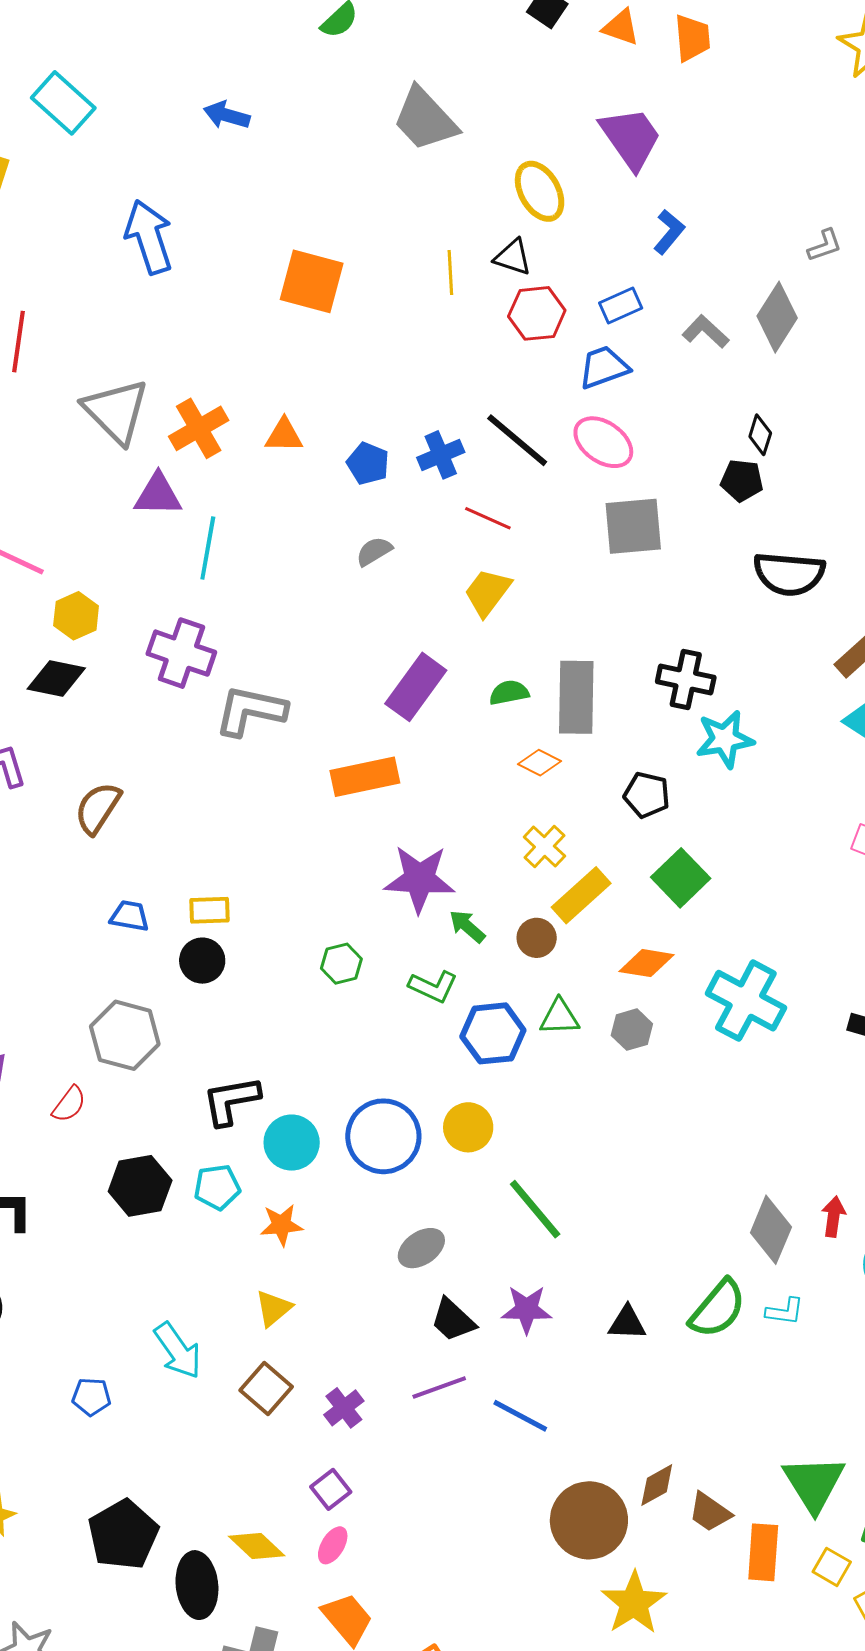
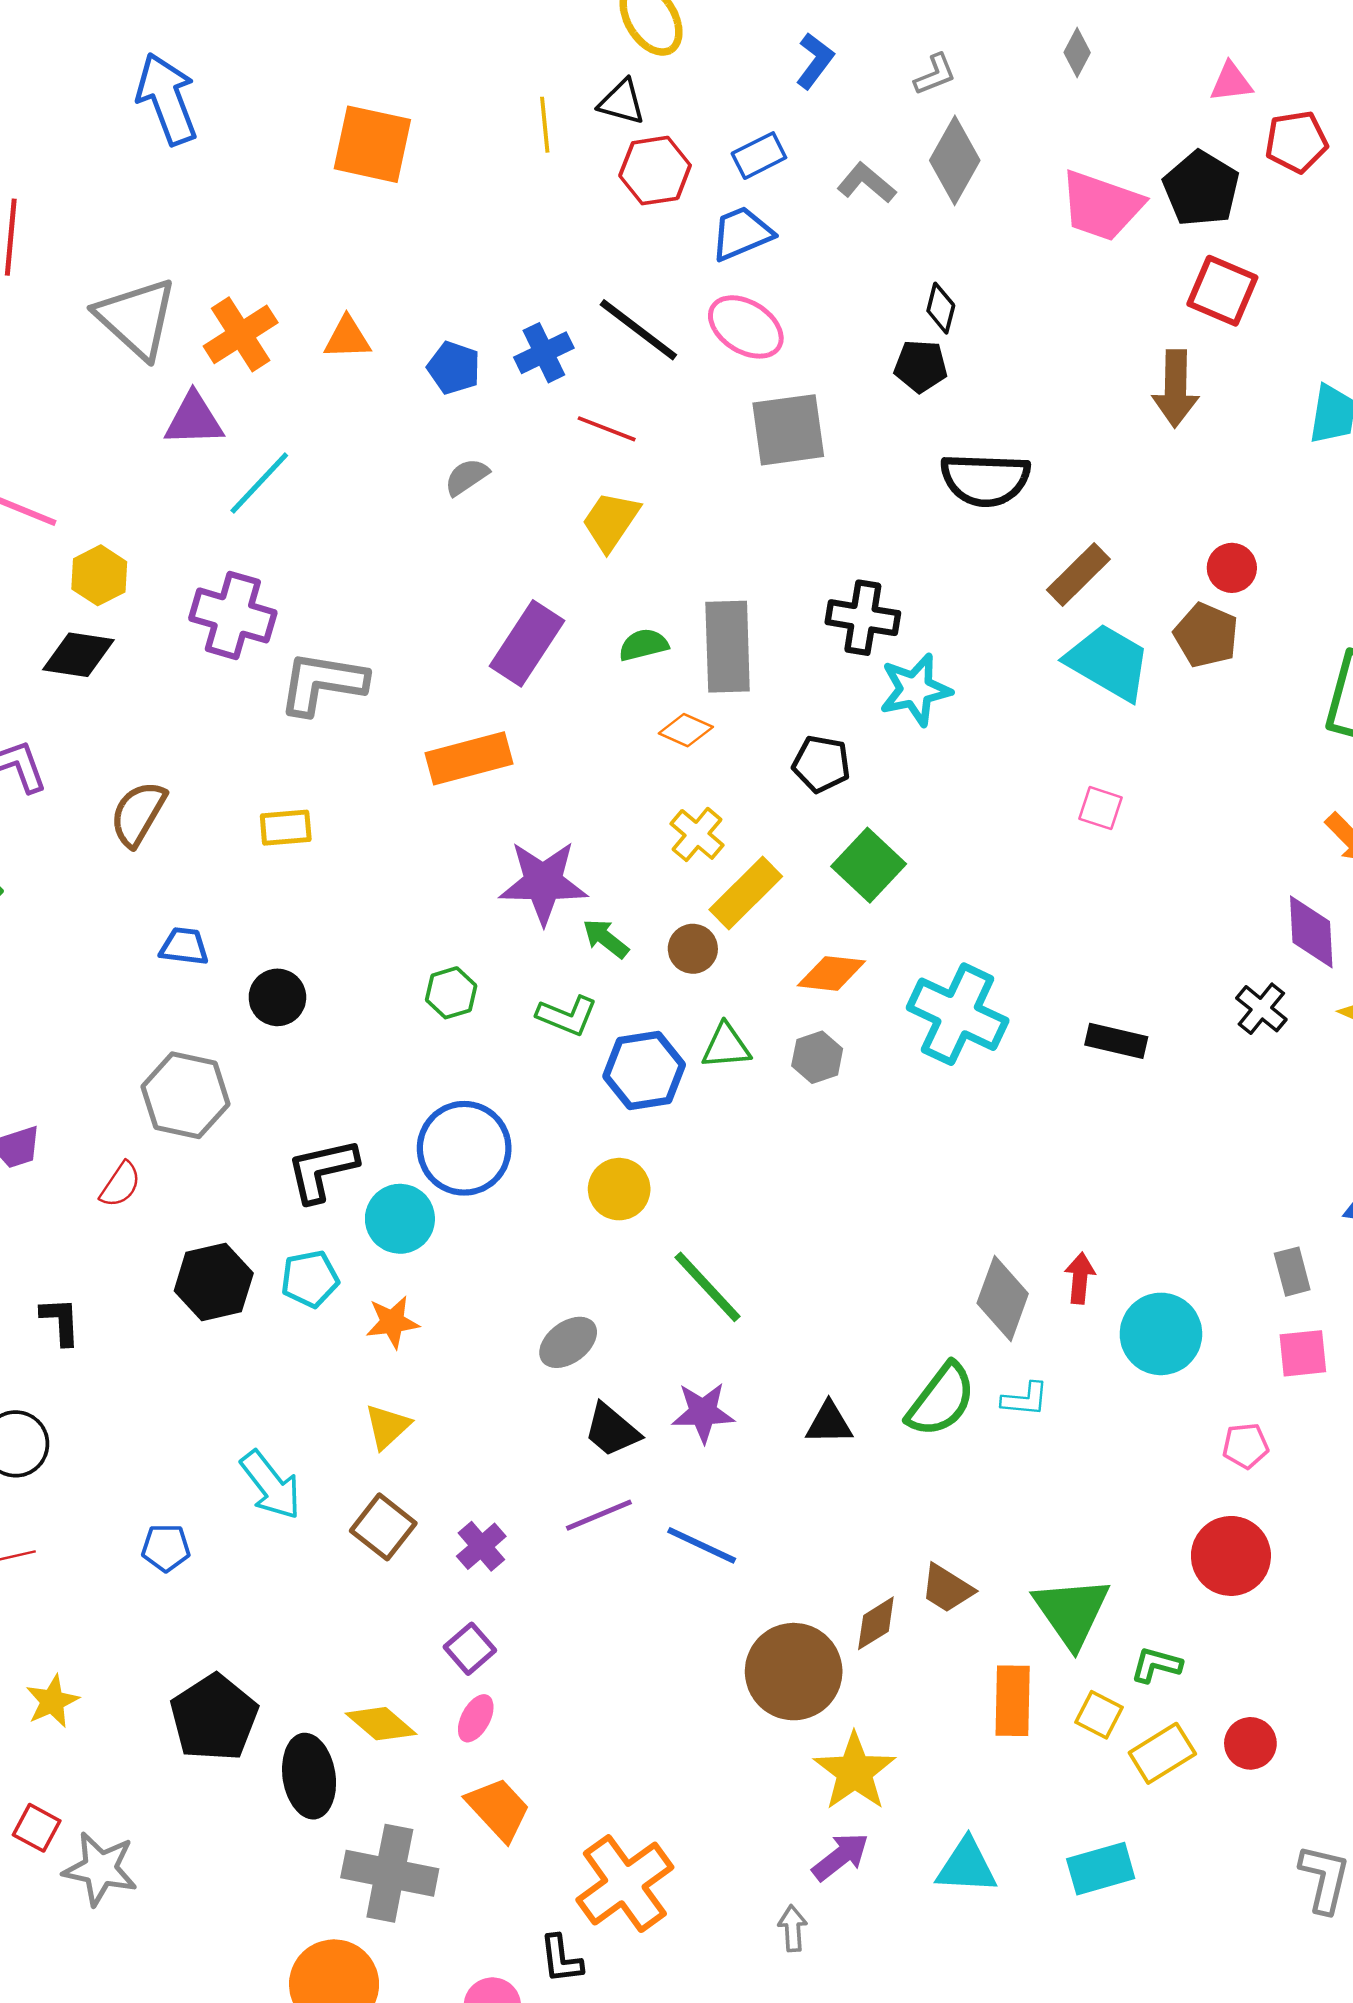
gray L-shape: (825, 245) -> (935, 74), moved
cyan line: (208, 548) -> (259, 483), turned 36
yellow rectangle: (209, 910) -> (286, 828), moved
blue circle: (383, 1136) -> (464, 1148), moved
brown trapezoid: (710, 1512) -> (947, 1589), moved

